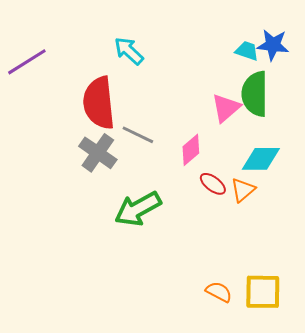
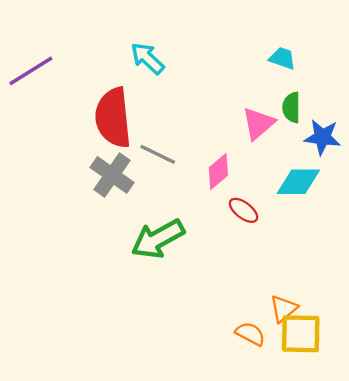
blue star: (273, 45) -> (322, 137), moved
green semicircle: (255, 94) -> (292, 107), size x0.6
orange triangle: (243, 190) -> (284, 309), moved

